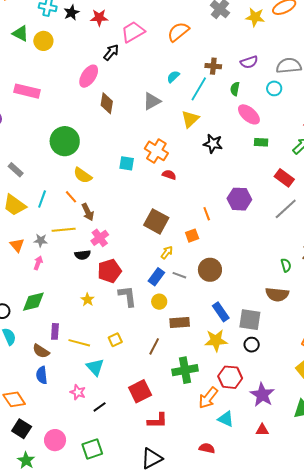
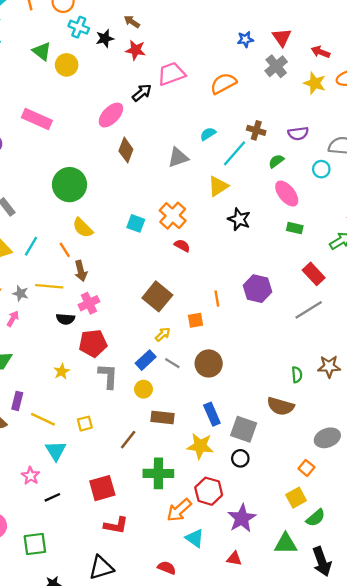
green semicircle: (235, 89) -> (276, 161), turned 32

